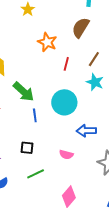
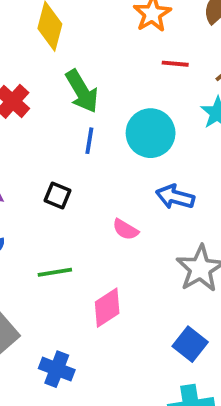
red line: (66, 64) -> (175, 64), turned 64
green line: (36, 174) -> (55, 272), moved

